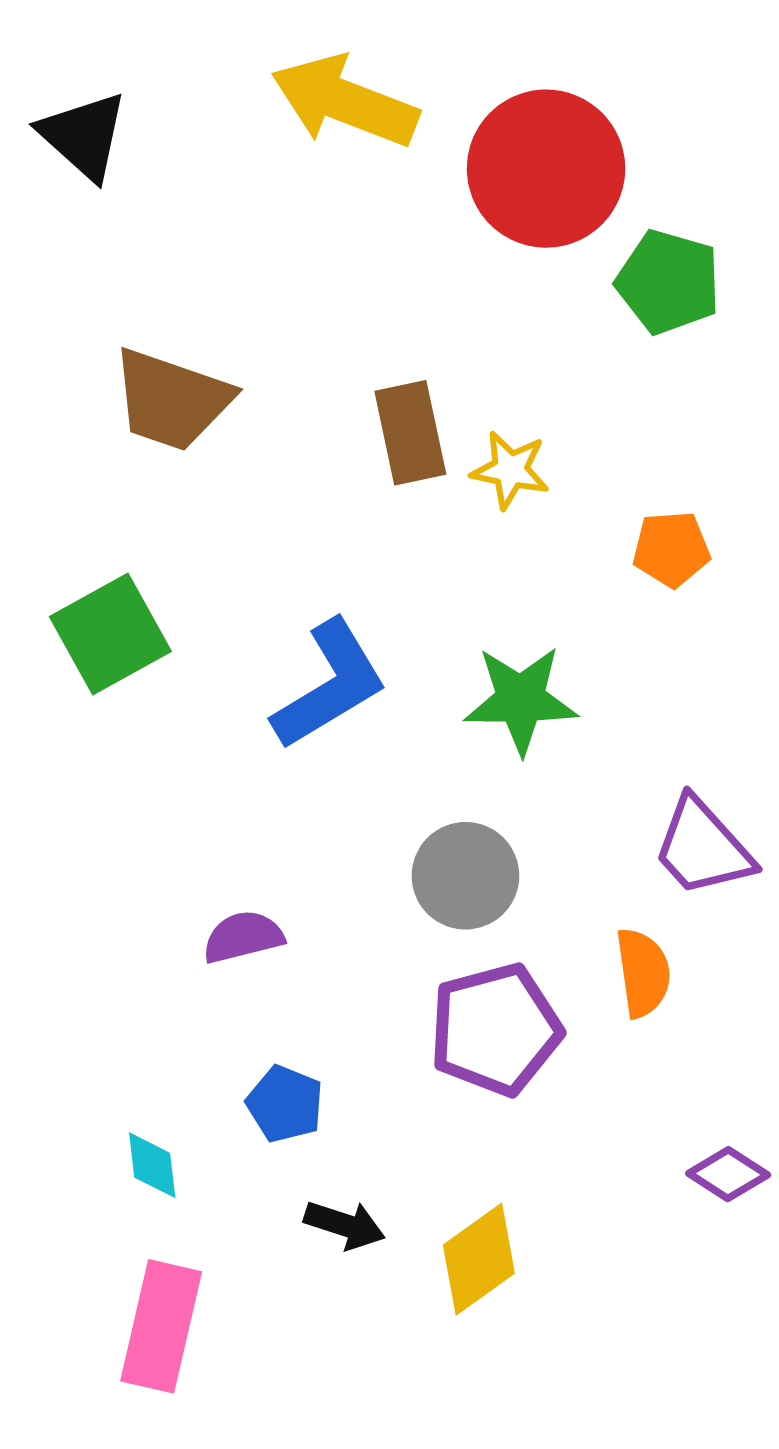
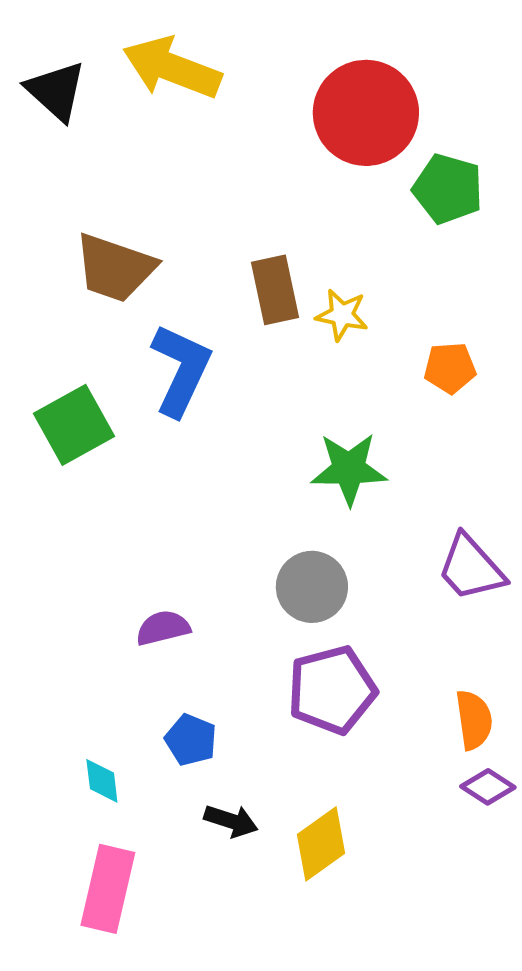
yellow arrow: (345, 101) -> (172, 68), moved
blue L-shape: (330, 685) -> (181, 370), moved, turned -34
orange semicircle: (643, 973) -> (474, 720), moved

